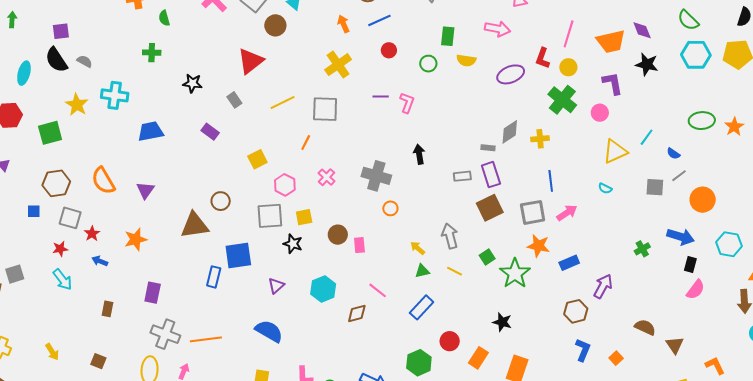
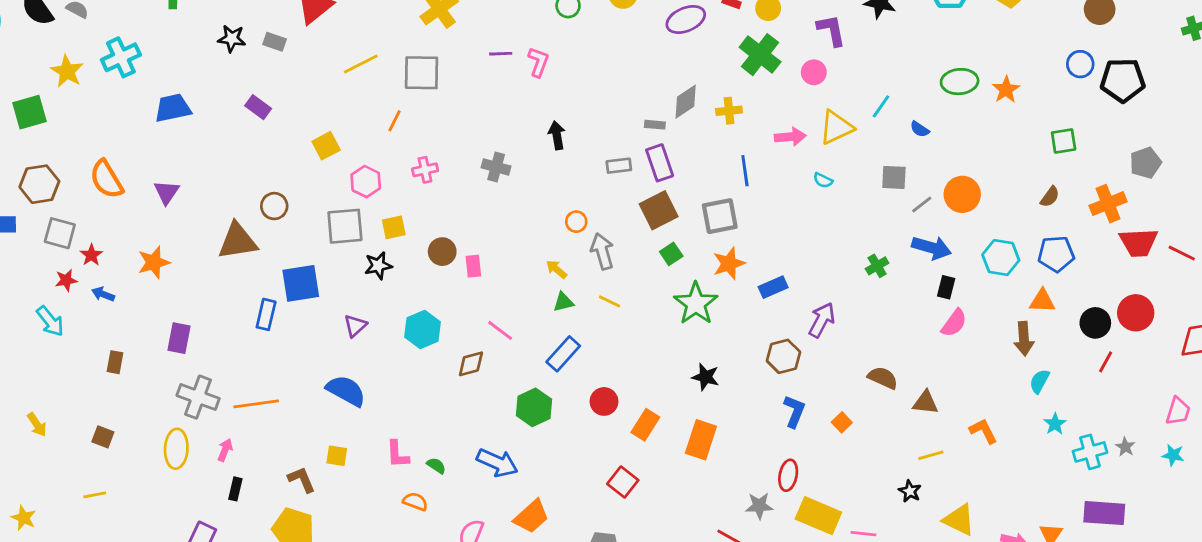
cyan cross: (115, 95) -> (121, 57), turned -32
gray rectangle: (234, 100) -> (275, 42), moved, turned -35
gray cross: (376, 176) -> (496, 167), size x0.7
gray line: (679, 176) -> (922, 204), moved
pink cross: (327, 177) -> (425, 170), turned 36
orange circle: (390, 208) -> (576, 222), moved
pink arrow: (567, 213) -> (790, 137), moved, turned 30
black star: (293, 244) -> (378, 266), turned -30
orange star: (538, 246) -> (729, 264), turned -30
red star: (60, 249) -> (66, 280), moved
green square: (487, 257) -> (671, 254), moved
black star: (502, 322) -> (706, 377), moved
brown triangle: (675, 345) -> (925, 403), turned -48
green hexagon: (419, 363) -> (534, 407), moved

